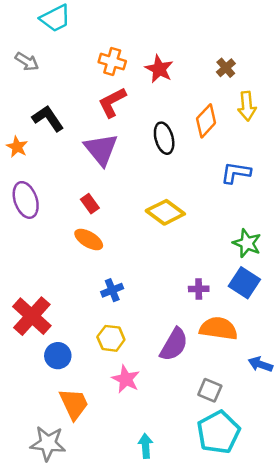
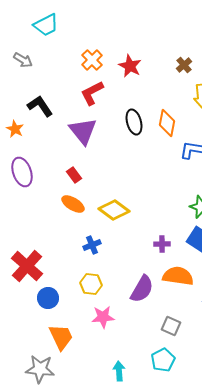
orange cross: (112, 62) -> (92, 60), turned 30
orange diamond: (206, 121) -> (167, 123), moved, turned -32
yellow diamond: (165, 212) -> (114, 210), moved
pink star: (126, 379) -> (103, 317), turned -30
cyan pentagon: (218, 432) -> (163, 360), moved, size x0.7

